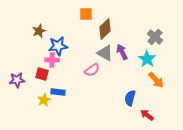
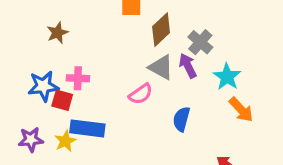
gray cross: (155, 37) -> (200, 42), moved
blue star: (58, 46) -> (43, 86), moved
purple star: (17, 80) -> (31, 139), moved
blue rectangle: (58, 92) -> (87, 128), size x1.5
blue semicircle: (130, 98) -> (181, 119), moved

